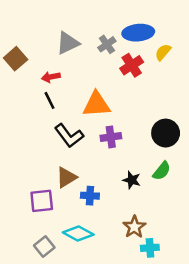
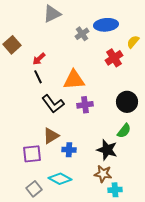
gray triangle: (68, 43) -> (52, 14), moved
yellow semicircle: (163, 52) -> (133, 42), moved
red cross: (132, 65) -> (114, 58), moved
red arrow: (51, 77) -> (39, 59), turned -32
black star: (132, 180) -> (107, 150), moved, size x1.5
brown star: (134, 227) -> (103, 174), turned -30

